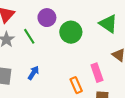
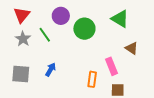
orange rectangle: (76, 85) -> (92, 79), turned 35

